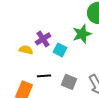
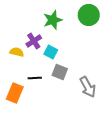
green star: (82, 34) -> (53, 20), moved
gray square: (69, 82) -> (60, 72), moved

